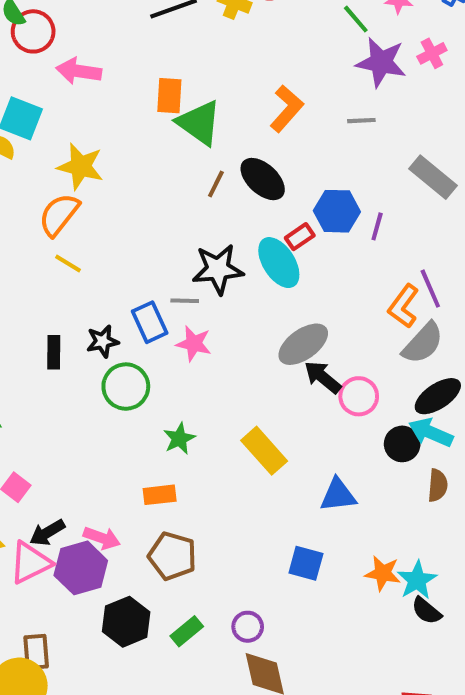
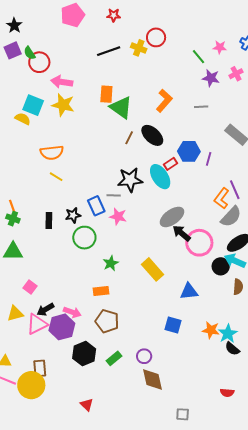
purple star: (381, 62) -> (211, 78), size x0.7
yellow star: (80, 166) -> (63, 105), moved
orange semicircle: (59, 215) -> (52, 153), turned -135
pink circle: (359, 396) -> (199, 243), size x1.4

